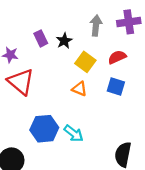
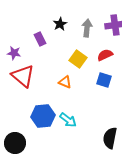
black star: (64, 41) -> (60, 24), moved
orange triangle: (79, 89) -> (65, 82), moved

